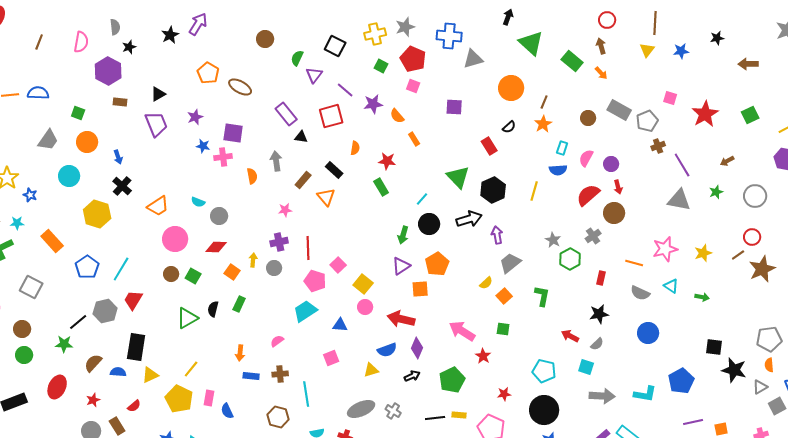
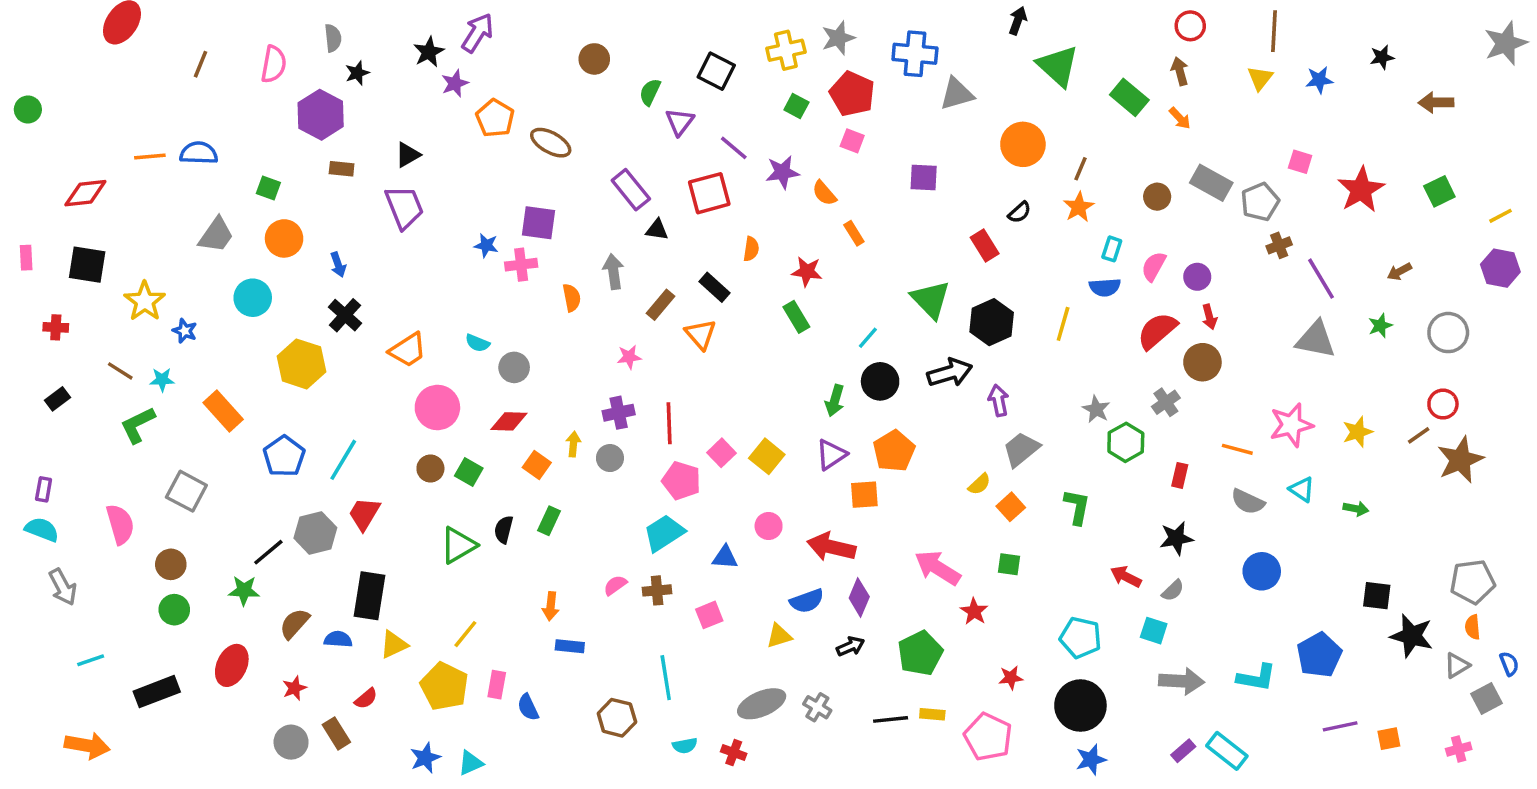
purple star: (195, 117) -> (455, 83), moved
yellow square: (363, 284) -> (767, 456), moved
brown cross: (280, 374) -> (657, 590), moved

